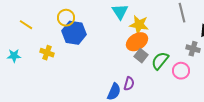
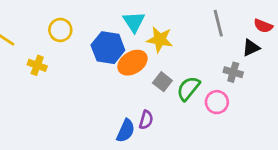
blue hexagon: (74, 33) -> (108, 48), moved
orange ellipse: (137, 42) -> (132, 63), moved
yellow cross: (47, 53) -> (37, 65), moved

